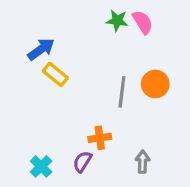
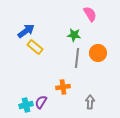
green star: (117, 21) -> (74, 35), moved
purple semicircle: (82, 162) -> (41, 102), moved
cyan cross: (41, 166) -> (26, 105), turned 32

